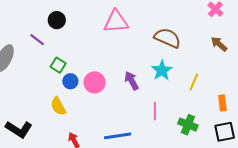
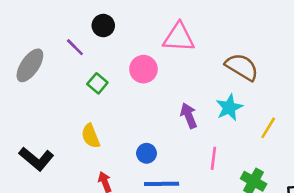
blue circle: (70, 81) -> (147, 153), moved
pink circle: (95, 82) -> (143, 69), moved

